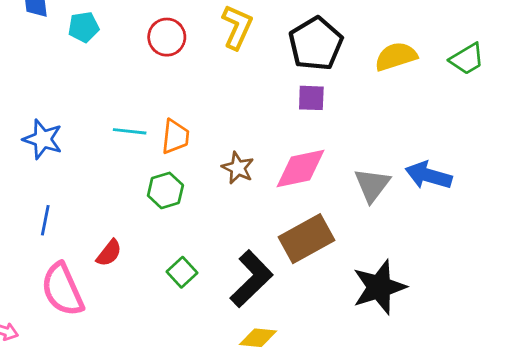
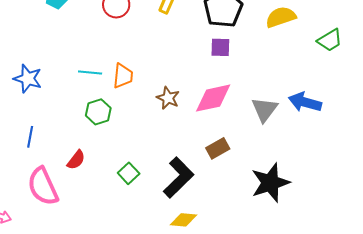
green trapezoid: (467, 59) -> (330, 40), moved
green hexagon: (165, 190) -> (98, 112), moved
brown rectangle: (307, 239) -> (218, 148), size x0.6

